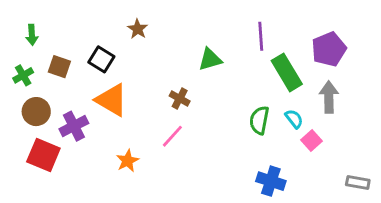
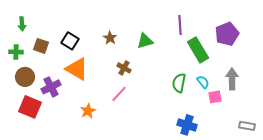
brown star: (138, 29) -> (110, 38), moved
green cross: (23, 75) -> (16, 52), turned 32
gray arrow: (329, 97) -> (232, 79), moved
pink square: (311, 141) -> (215, 97), turned 32

